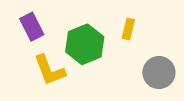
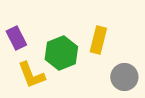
yellow rectangle: (128, 29) -> (98, 40), size x1.5

